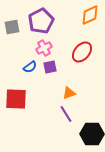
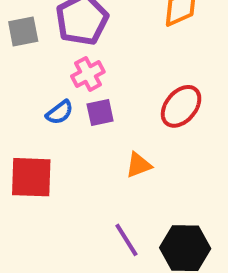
red ellipse: (82, 52) -> (181, 106), moved
purple line: (66, 114) -> (126, 240), moved

